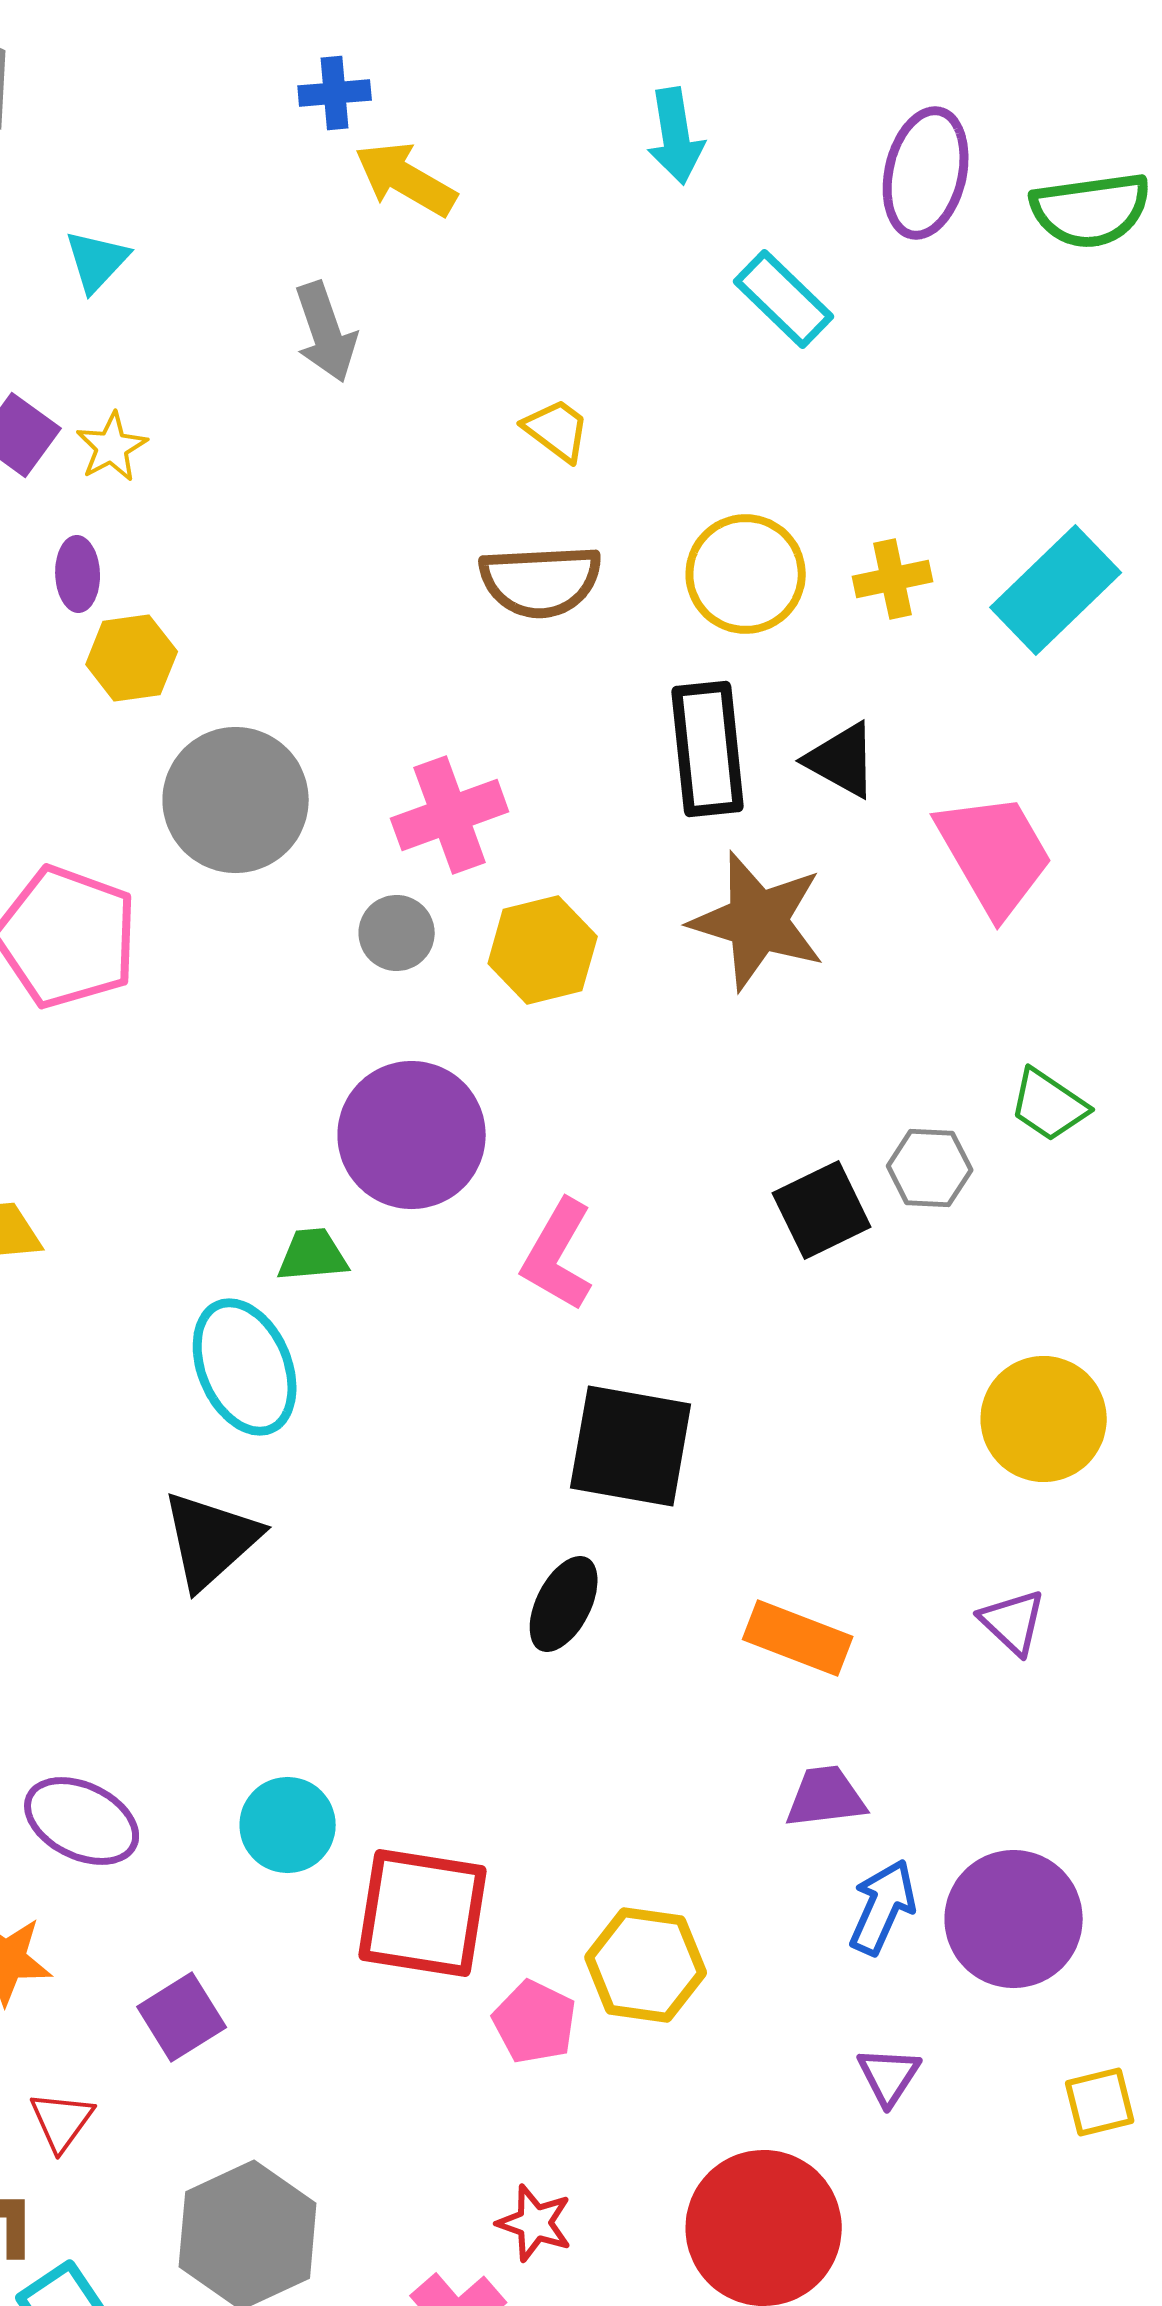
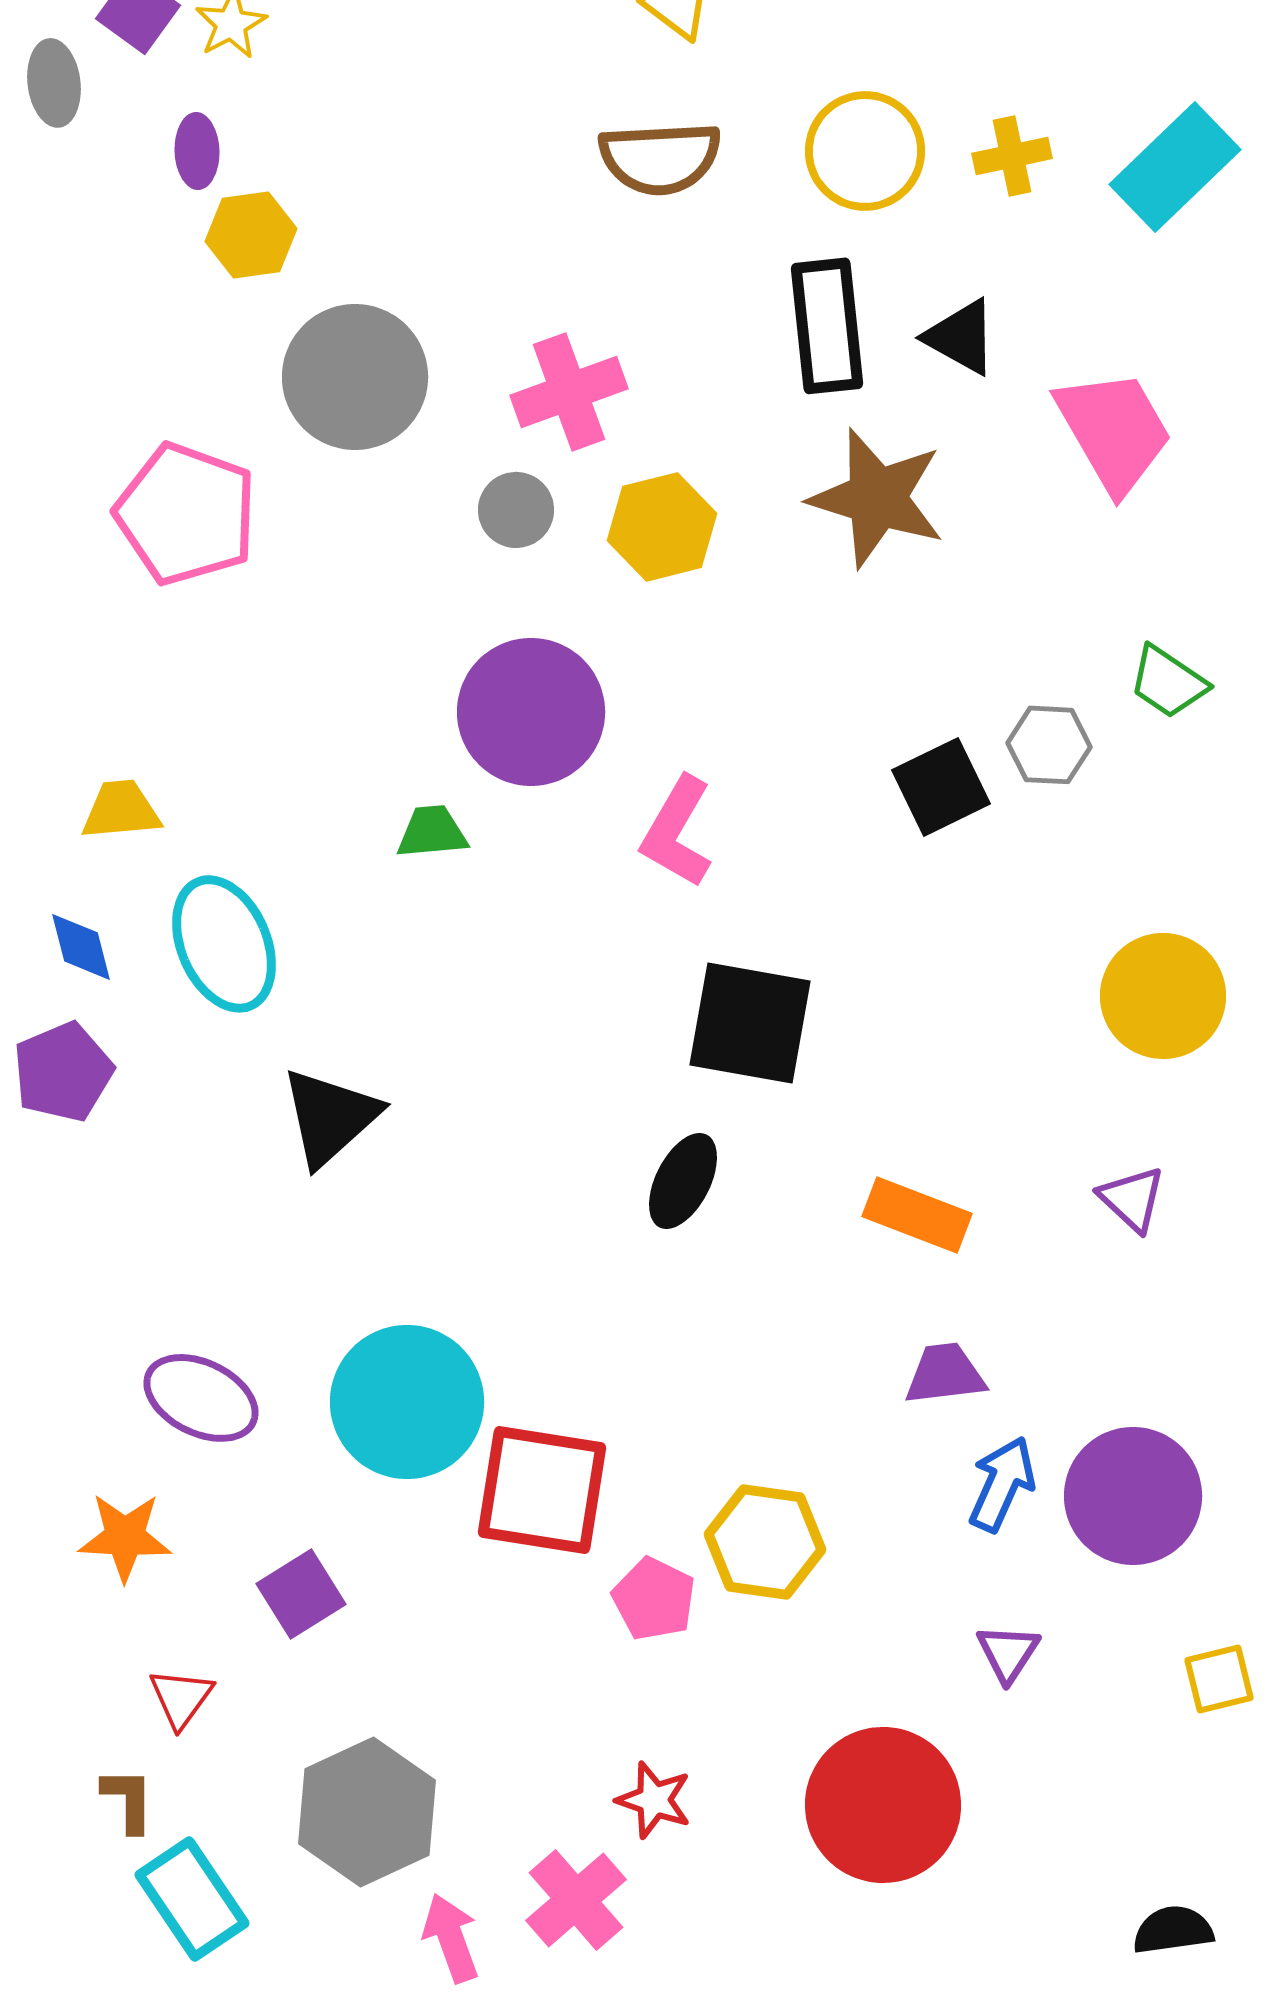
cyan ellipse: (245, 1367) -> (224, 944), moved
cyan circle: (288, 1825) -> (407, 1402), size x1.6

